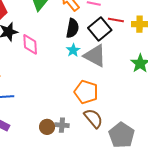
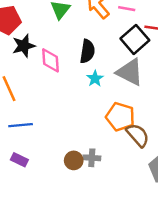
black semicircle: (73, 28) -> (87, 51), moved
cyan star: (73, 50) -> (95, 79), moved
brown semicircle: (93, 118) -> (138, 135), moved

